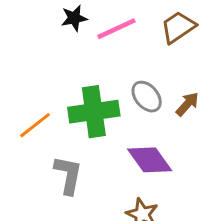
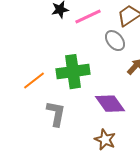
gray ellipse: (147, 97) -> (115, 41), moved

